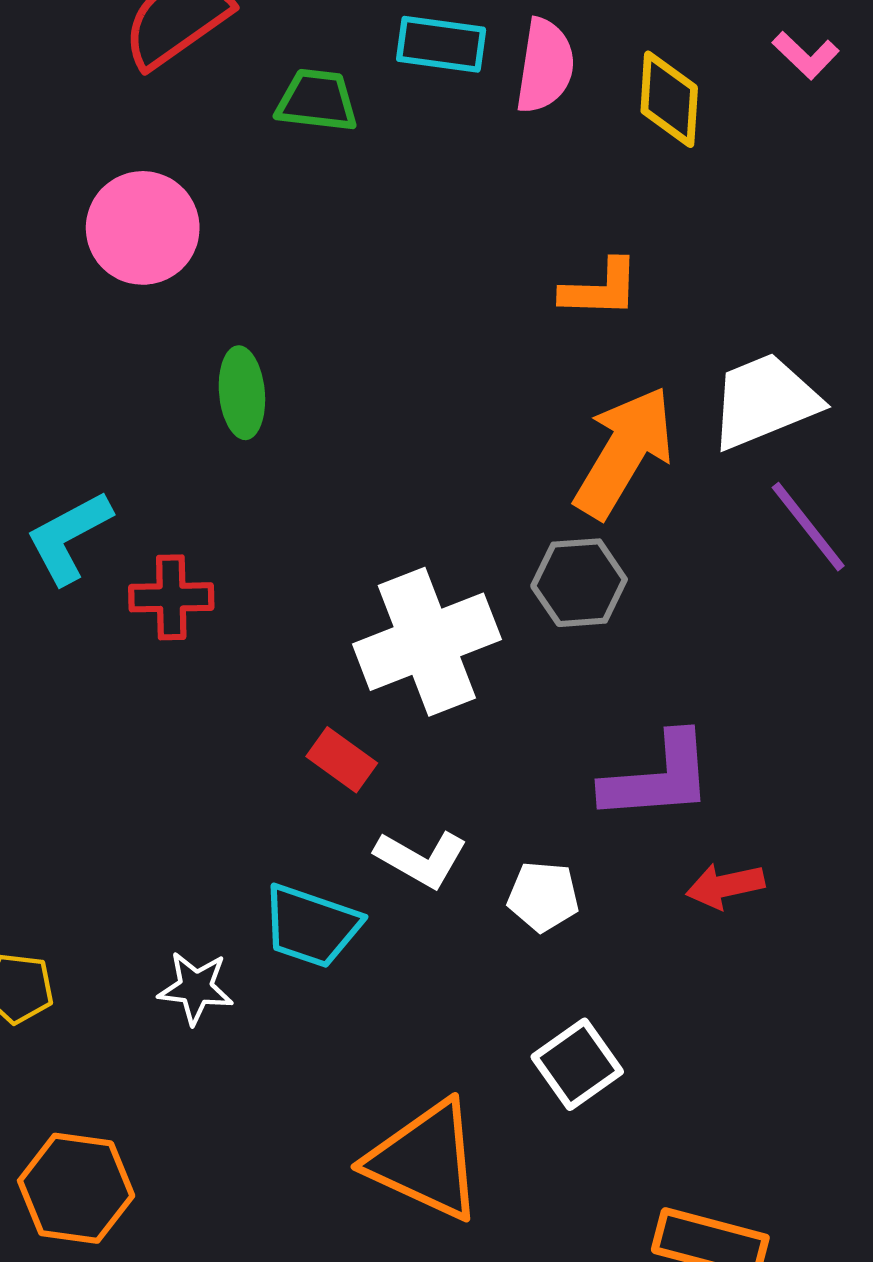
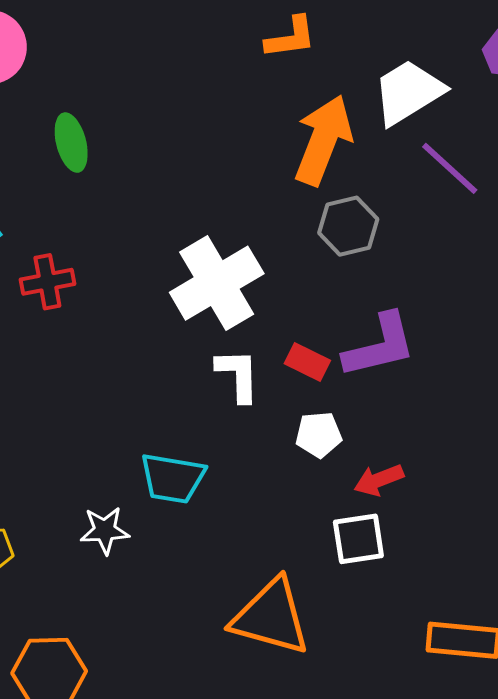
gray hexagon: (579, 583) -> (348, 226), moved
red rectangle: (342, 760) -> (307, 362), moved
white L-shape: (421, 859) -> (238, 375), moved, turned -112
red arrow: (725, 886) -> (379, 480), moved
white square: (577, 1064) -> (358, 539), turned 36

